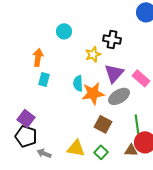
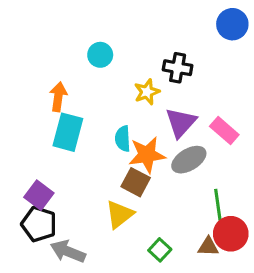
cyan rectangle: (44, 79) -> (68, 132), size x1.6
brown square: (103, 124) -> (136, 182), moved
yellow triangle: (76, 148) -> (120, 214), moved, turned -48
gray arrow: (44, 153) -> (68, 251), size x1.5

